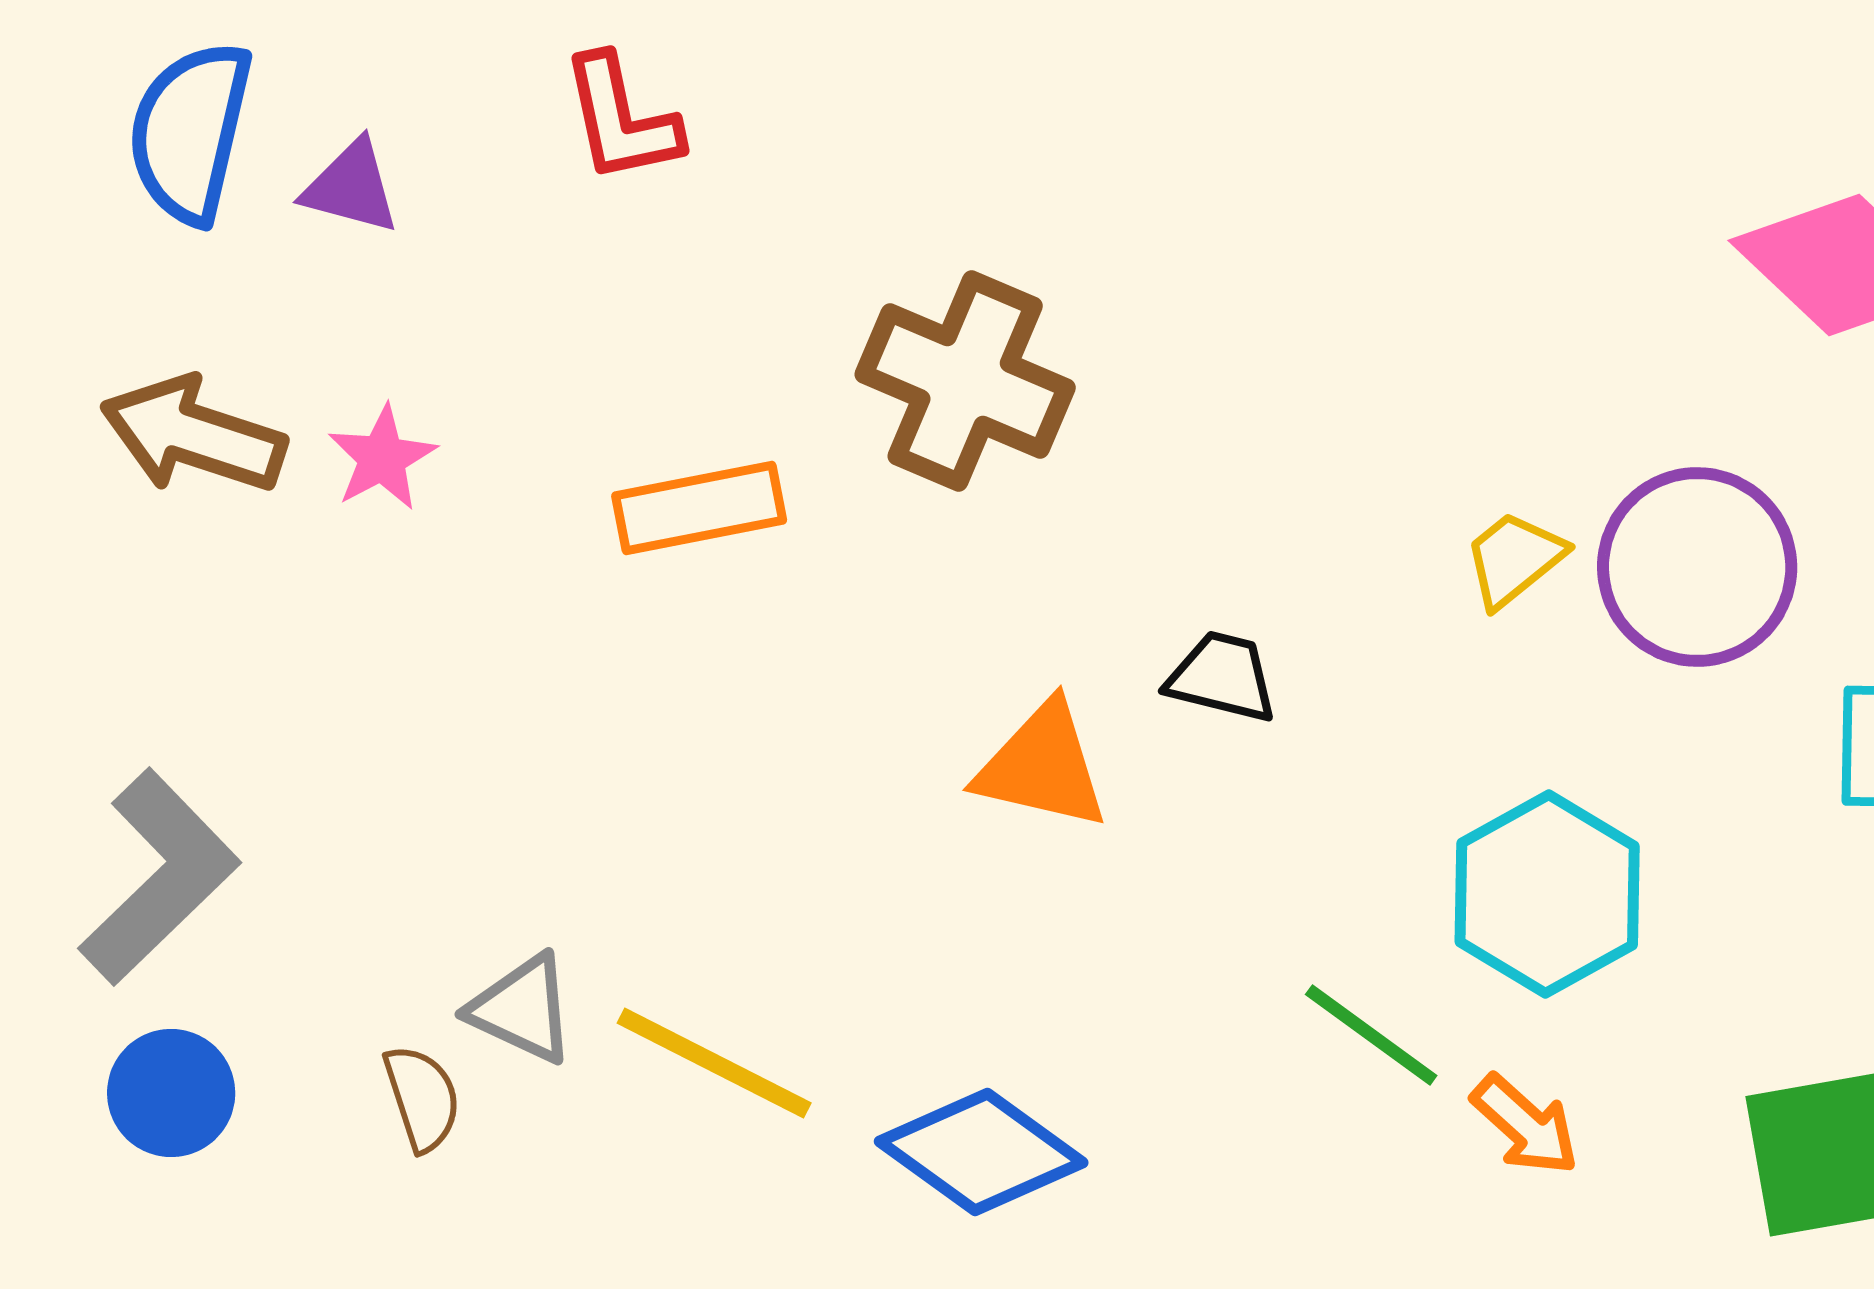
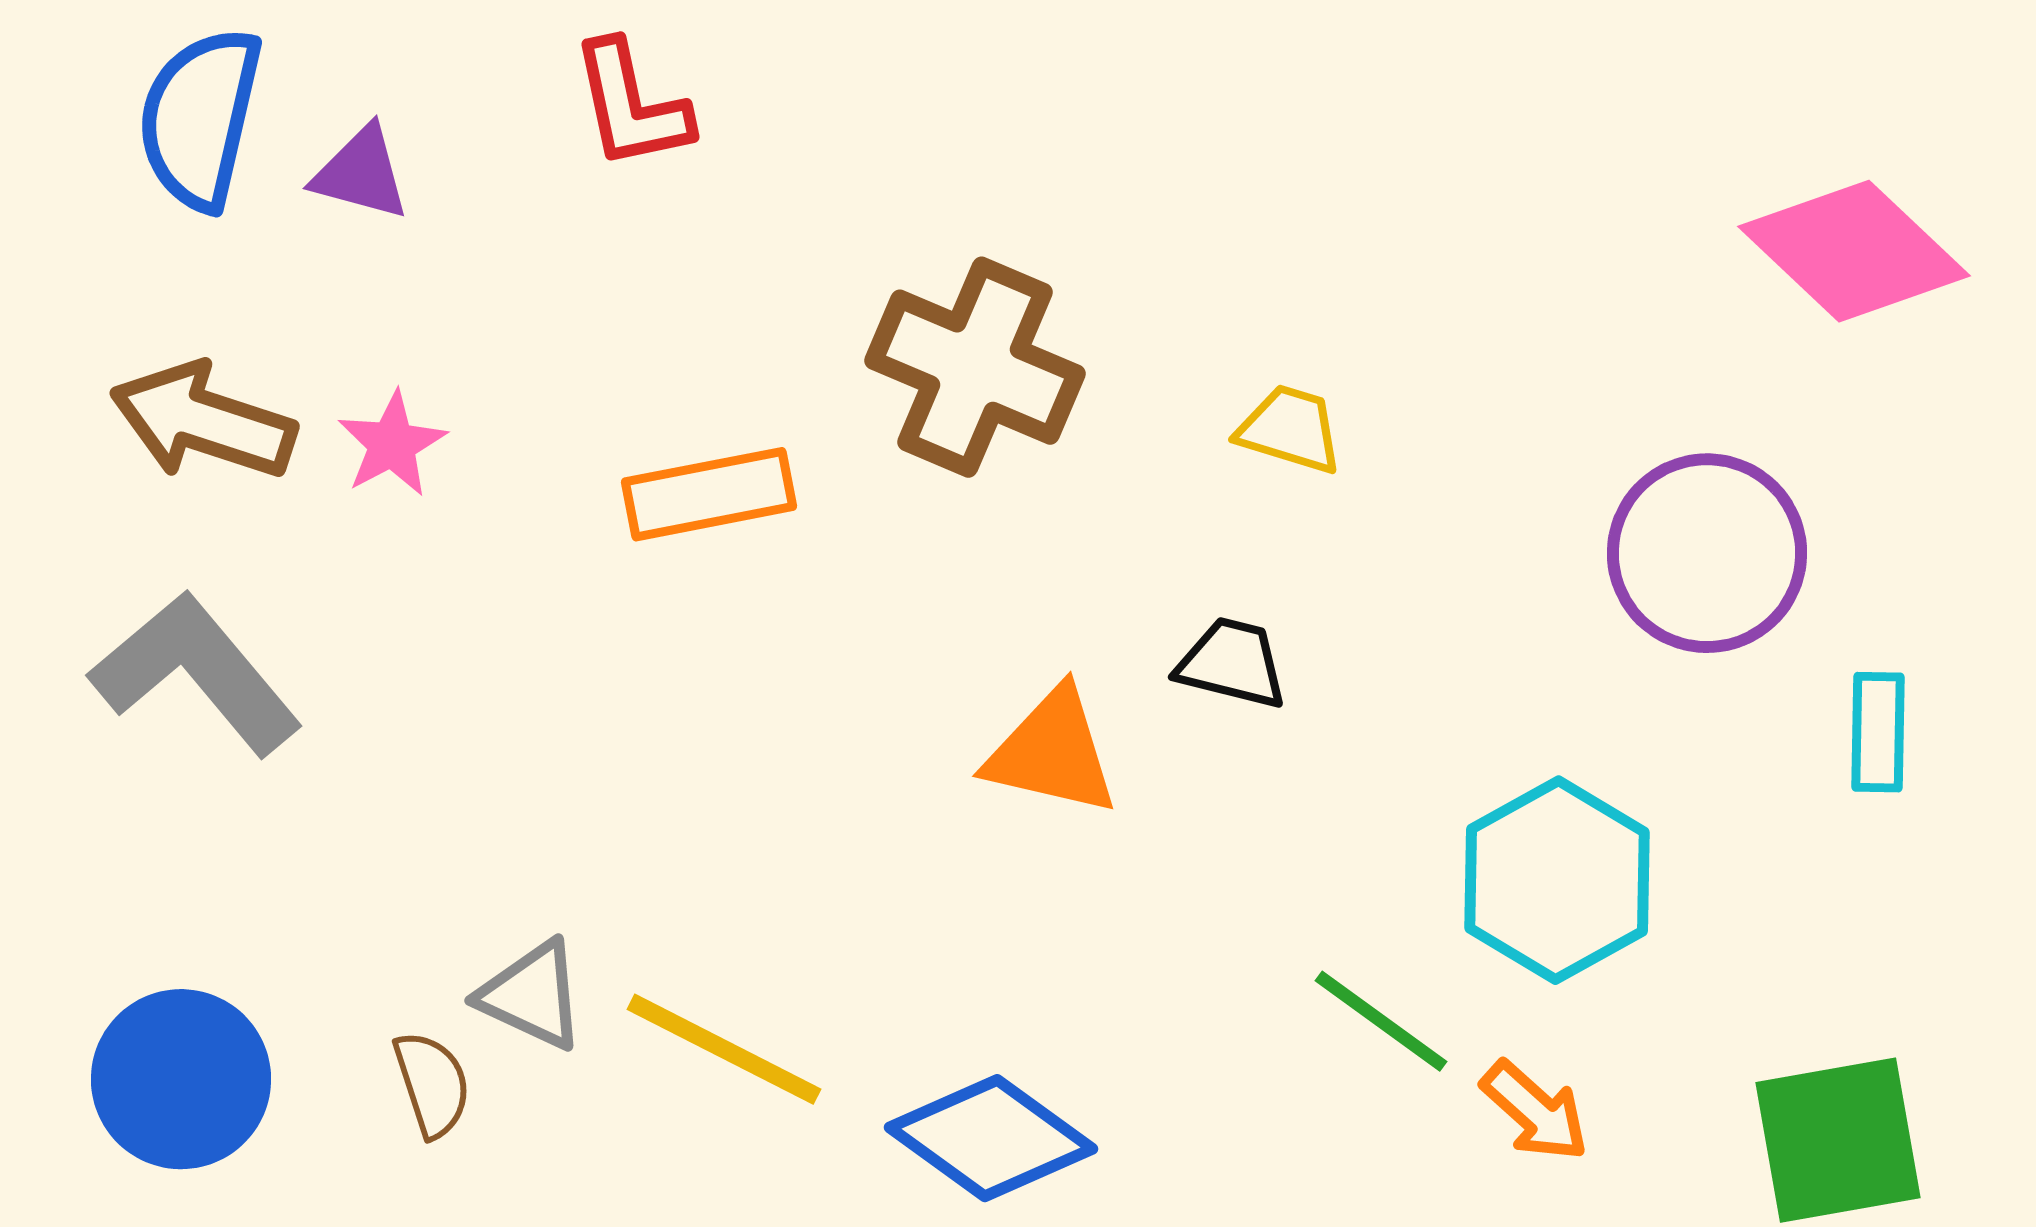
yellow trapezoid: (1514, 559) -> (1290, 429), moved, turned 56
gray L-shape: (159, 877) -> (196, 673), moved, turned -86
blue circle: (171, 1093) -> (181, 1079), size x1.4

